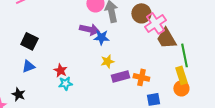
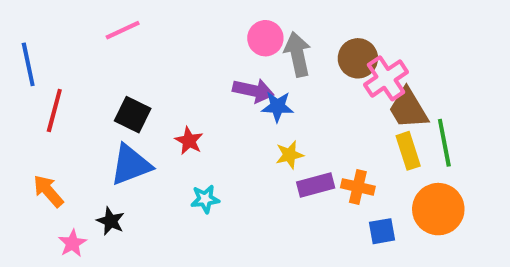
blue triangle: (28, 66) -> (131, 165), size x1.6
red star: (60, 70) -> (189, 141), moved
yellow rectangle: (181, 75) -> (408, 151), moved
orange circle: (181, 88) -> (438, 209), size x1.6

